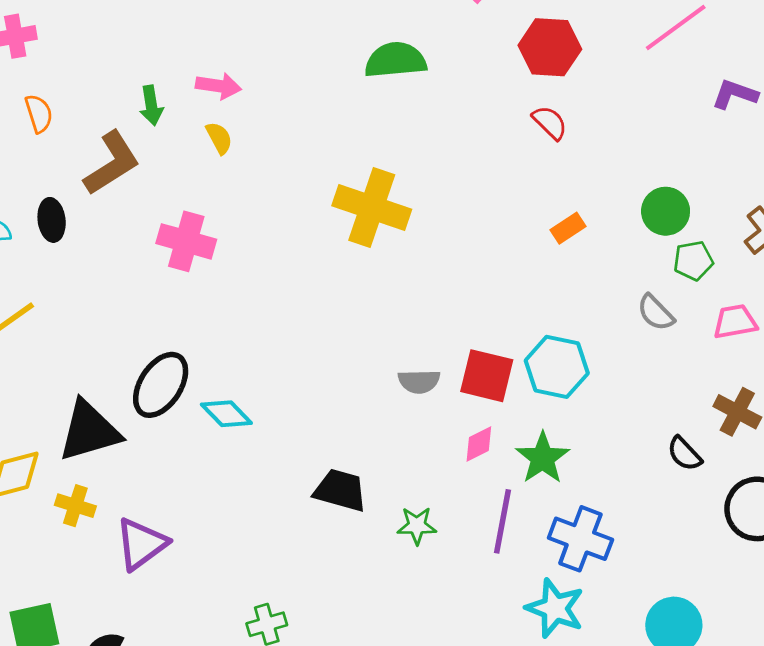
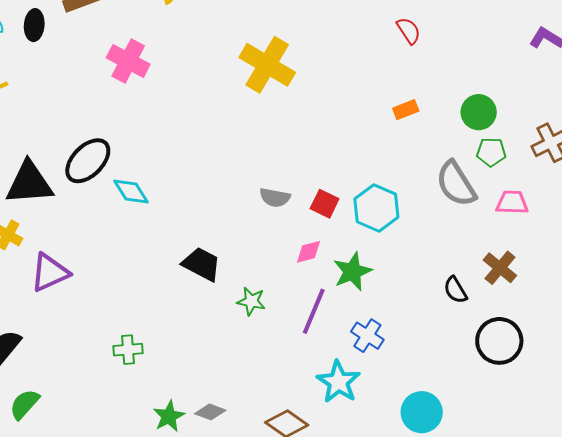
gray semicircle: (656, 313) -> (456, 184), size x1.6
red square: (487, 376) -> (325, 204), size x0.7
blue cross: (580, 539) -> (367, 336), size x0.7

